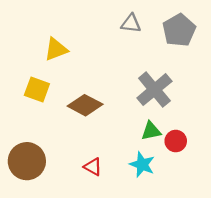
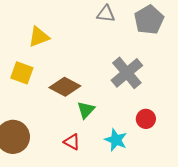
green triangle: (151, 131) -> (86, 110), moved, turned -36

